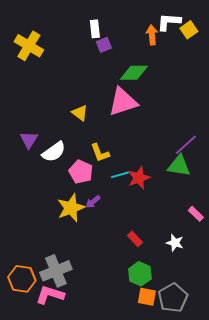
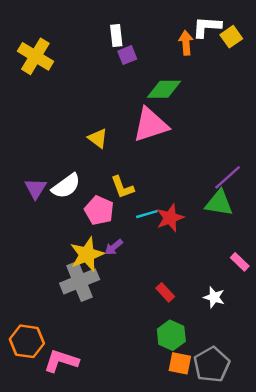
purple triangle: (29, 140) -> (35, 188), moved
gray cross: (56, 271) -> (80, 281), moved

